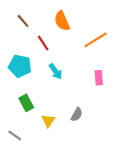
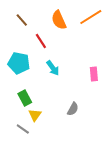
orange line: (96, 40) -> (91, 17), moved
yellow triangle: (48, 121) -> (35, 115), moved
gray line: (15, 135) -> (23, 129), moved

